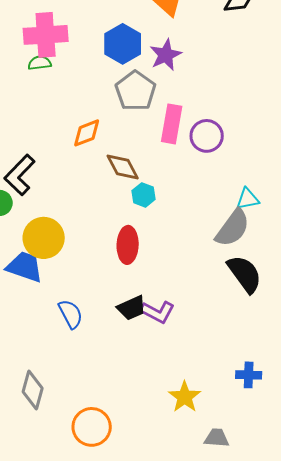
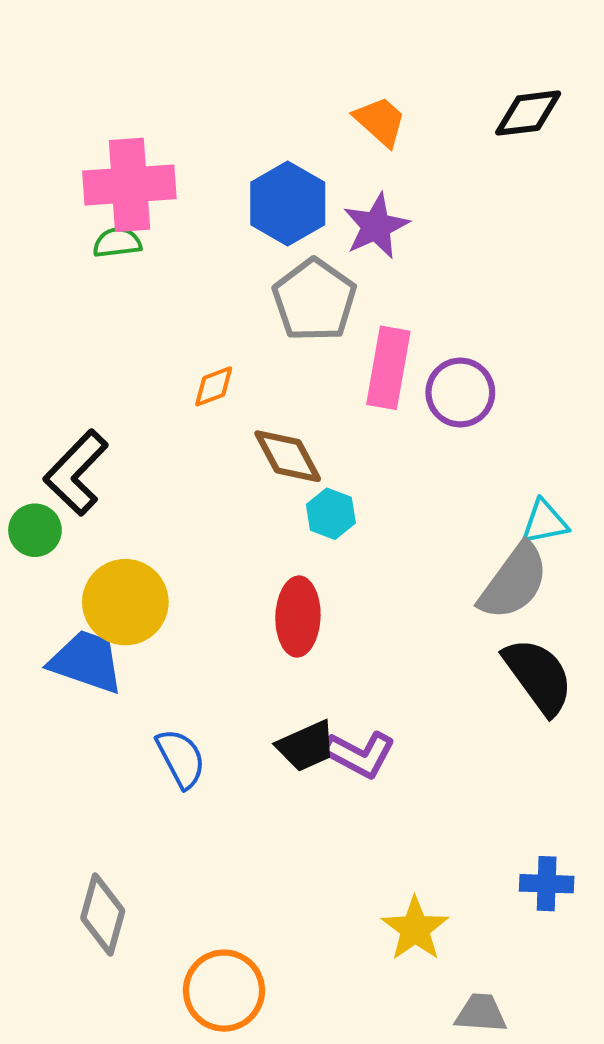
orange diamond: (87, 133) -> (214, 386), size x0.7

